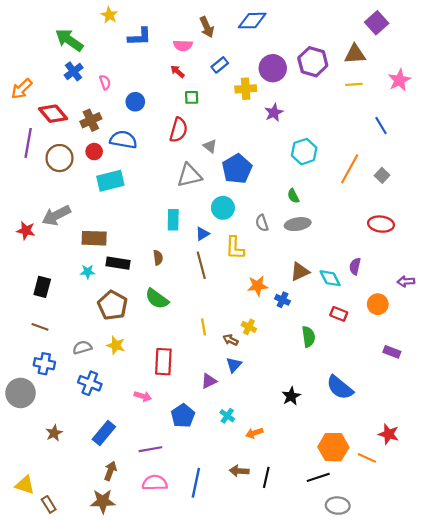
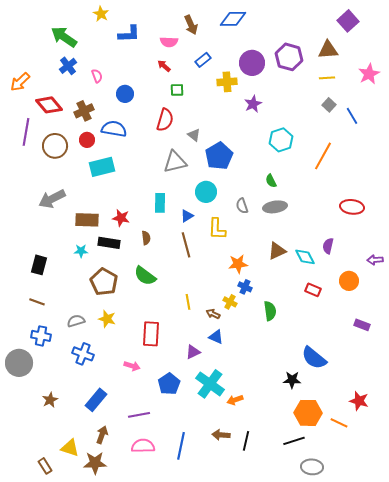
gray square: (382, 175) -> (329, 105), moved
red star: (26, 231) -> (121, 218), moved
blue cross: (282, 300) -> (245, 287), moved
green semicircle: (308, 337) -> (270, 311), moved
blue triangle: (234, 365) -> (216, 337), turned -49
black star: (291, 396) -> (292, 380), moved, turned 30
cyan cross: (227, 416) -> (210, 384), size x2.0
yellow triangle: (25, 485) -> (70, 448), moved

